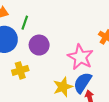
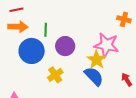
blue semicircle: (83, 83) -> (94, 76), moved, turned 120
yellow star: (63, 87) -> (96, 60), moved

